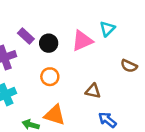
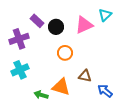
orange circle: (50, 77) -> (65, 53), moved
brown triangle: (93, 91) -> (85, 76), moved

